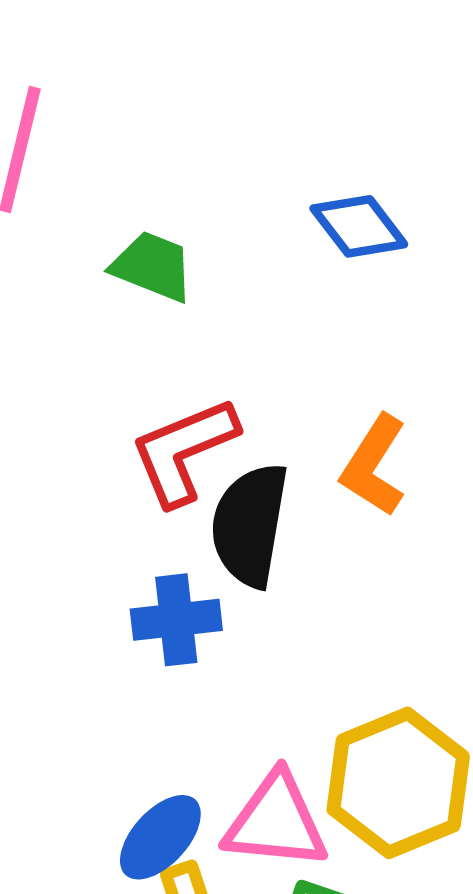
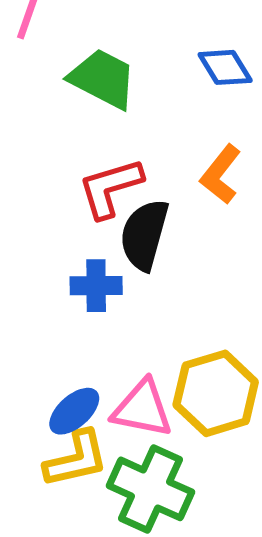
green trapezoid: (153, 266) -> (103, 79), size x1.4
orange L-shape: (374, 466) -> (221, 174), moved

